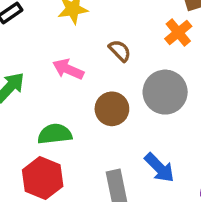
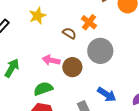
orange cross: (178, 33) -> (89, 22), moved
pink arrow: (68, 69) -> (51, 60), moved

